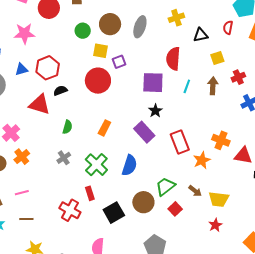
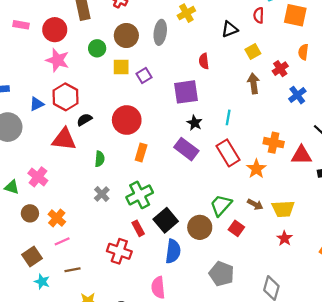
yellow cross: (176, 18) -> (186, 13), moved
pink star: (24, 34) -> (57, 60), moved, turned 30
red semicircle: (173, 59) -> (204, 61), size x0.6
red circle: (98, 81) -> (127, 120), moved
cyan line: (187, 86) -> (228, 117), moved
orange cross: (22, 157) -> (57, 218), moved
green cross: (96, 165) -> (140, 195), turned 30
blue semicircle: (129, 165) -> (173, 251), moved
black square: (114, 213) -> (166, 220), moved

